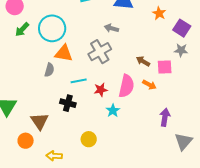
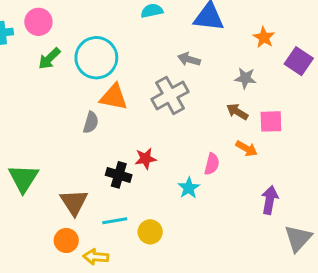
gray star: (181, 50) -> (245, 78), moved
cyan line: (79, 81) -> (115, 221), moved
pink semicircle: (126, 86) -> (212, 164), moved, size x0.6
red star: (101, 90) -> (146, 159), moved
orange circle: (26, 141) -> (66, 240), moved

